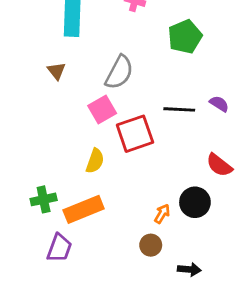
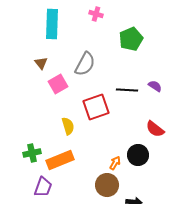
pink square: (102, 109) -> (58, 84), moved
yellow semicircle: (95, 161) -> (68, 126), turned -36
brown circle: (151, 245) -> (107, 185), size x1.5

